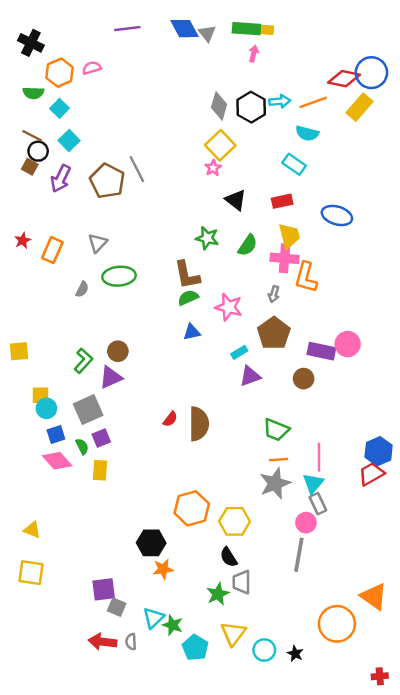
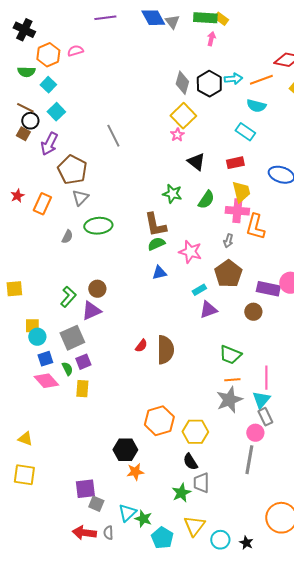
yellow rectangle: (265, 30) -> (221, 19), turned 32
brown pentagon: (107, 181) -> (72, 170), moved

